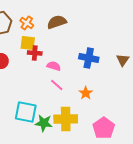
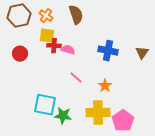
brown semicircle: (57, 22) -> (76, 15), turned 90
pink semicircle: (54, 66) -> (68, 50), moved
yellow cross: (66, 119) -> (98, 113), moved

